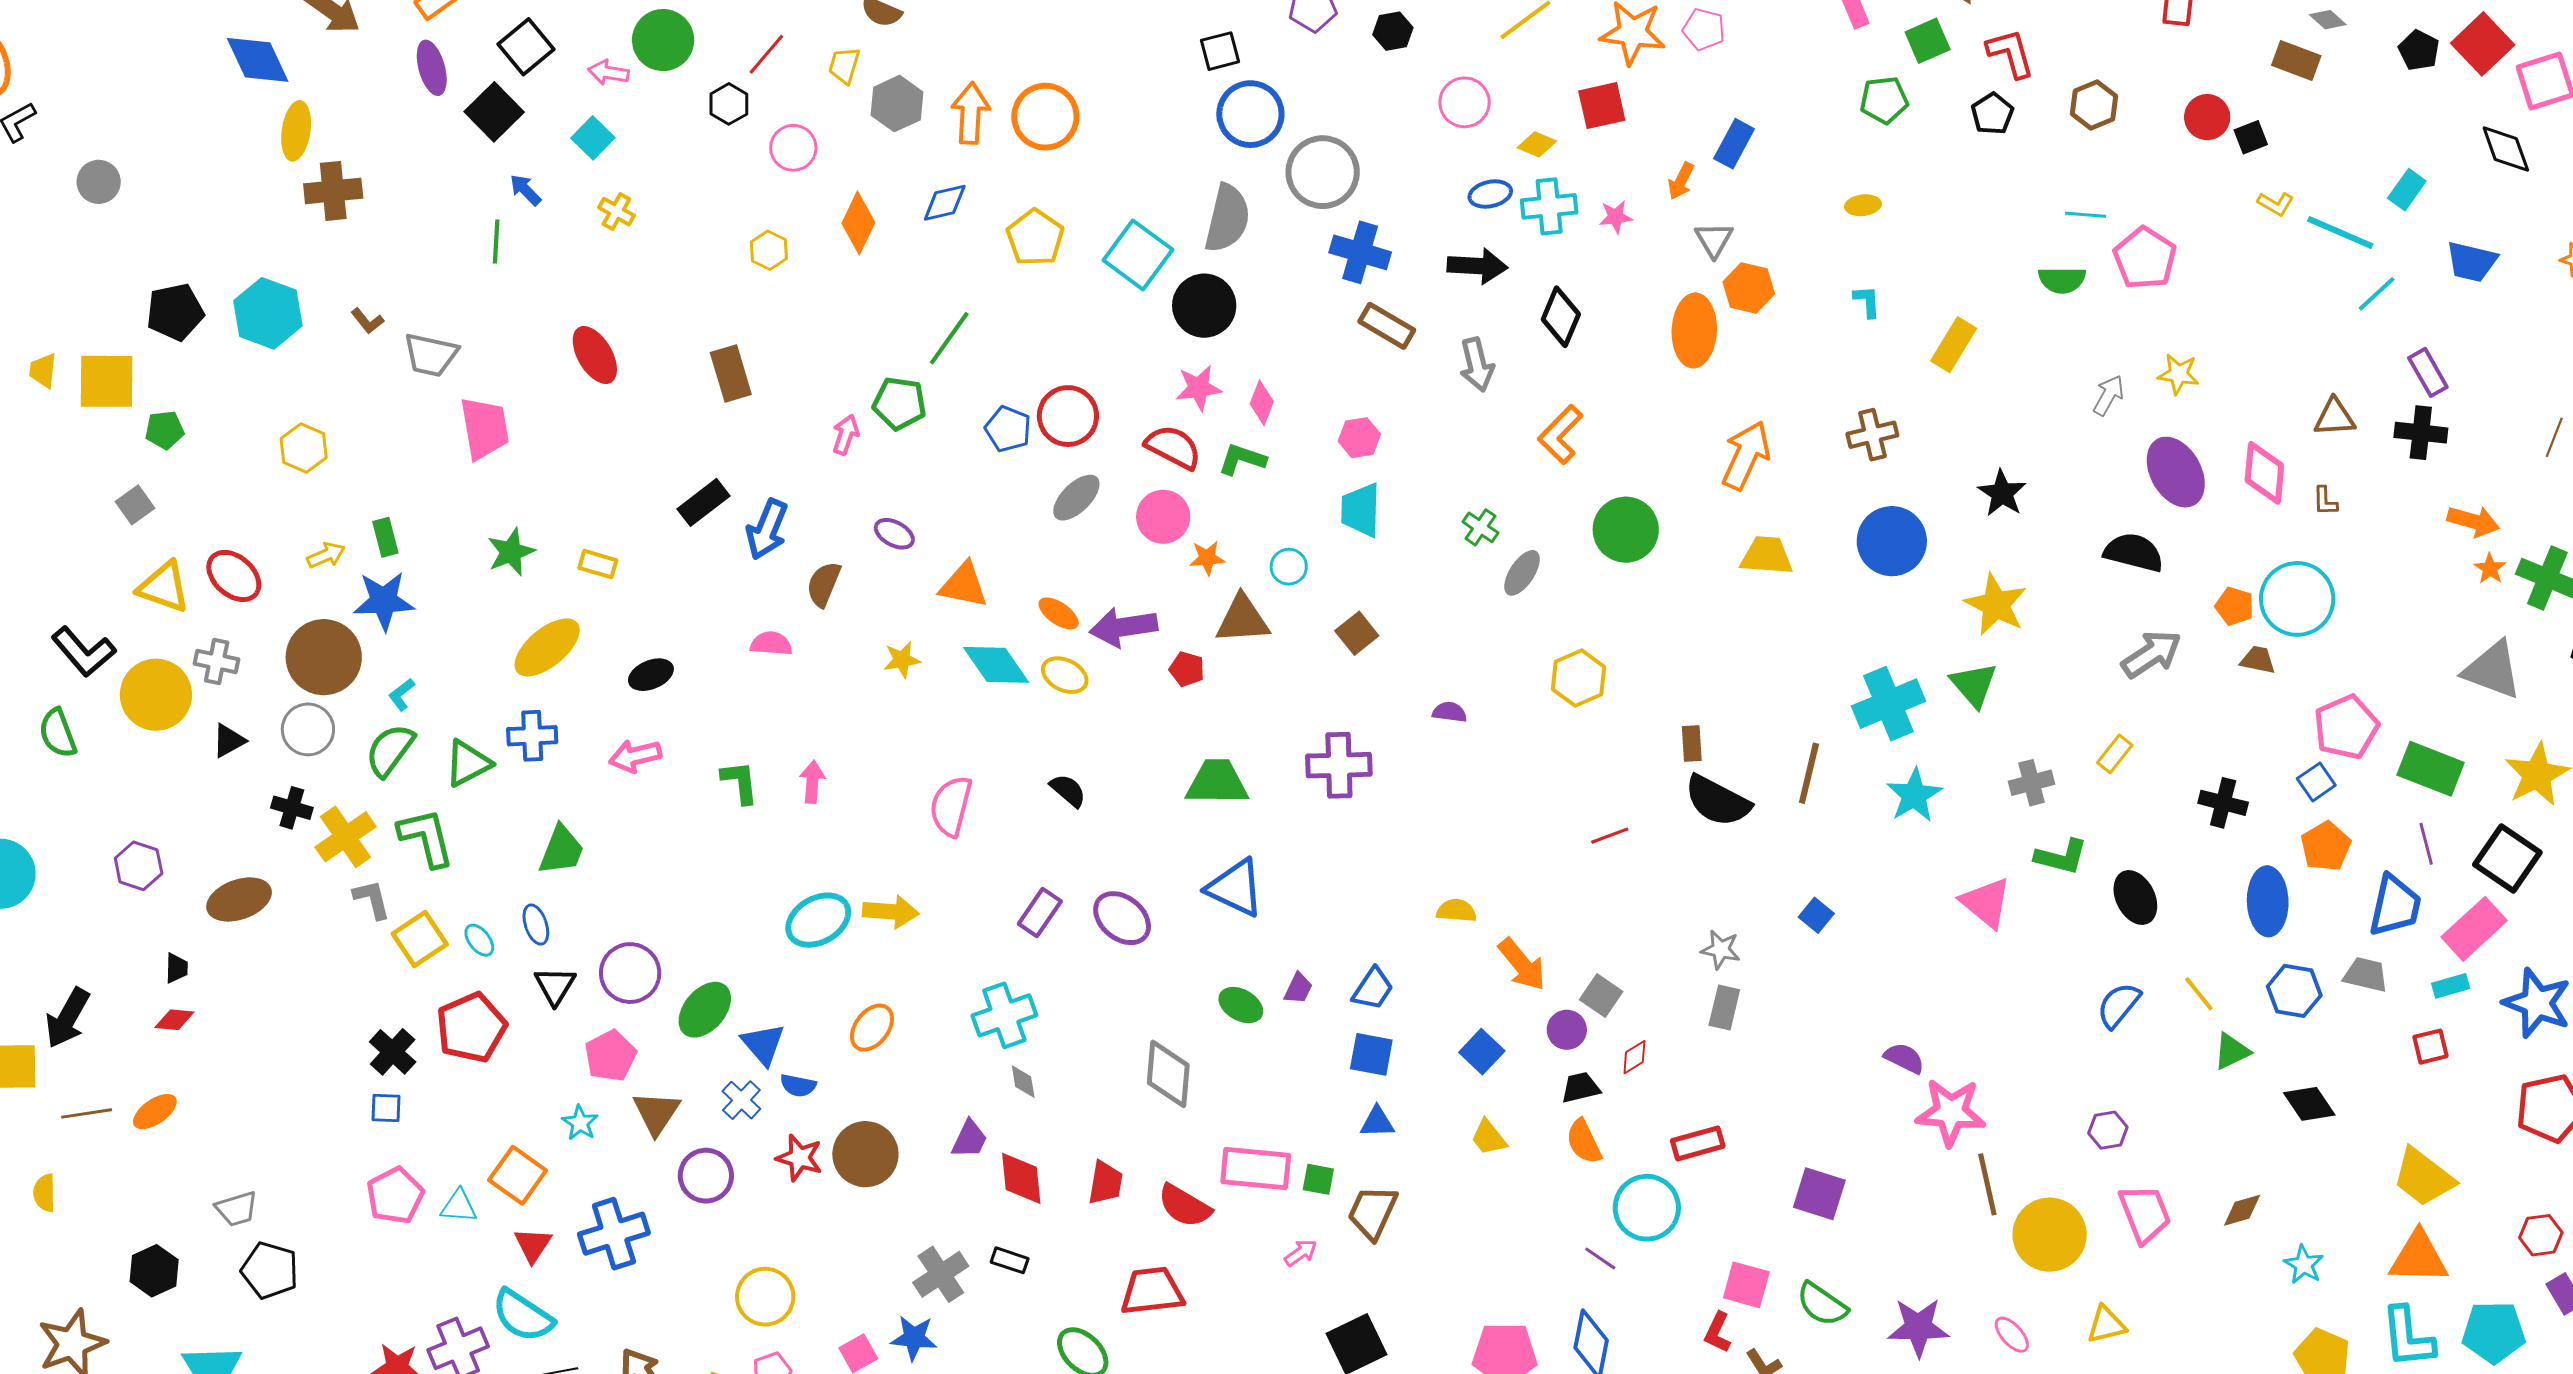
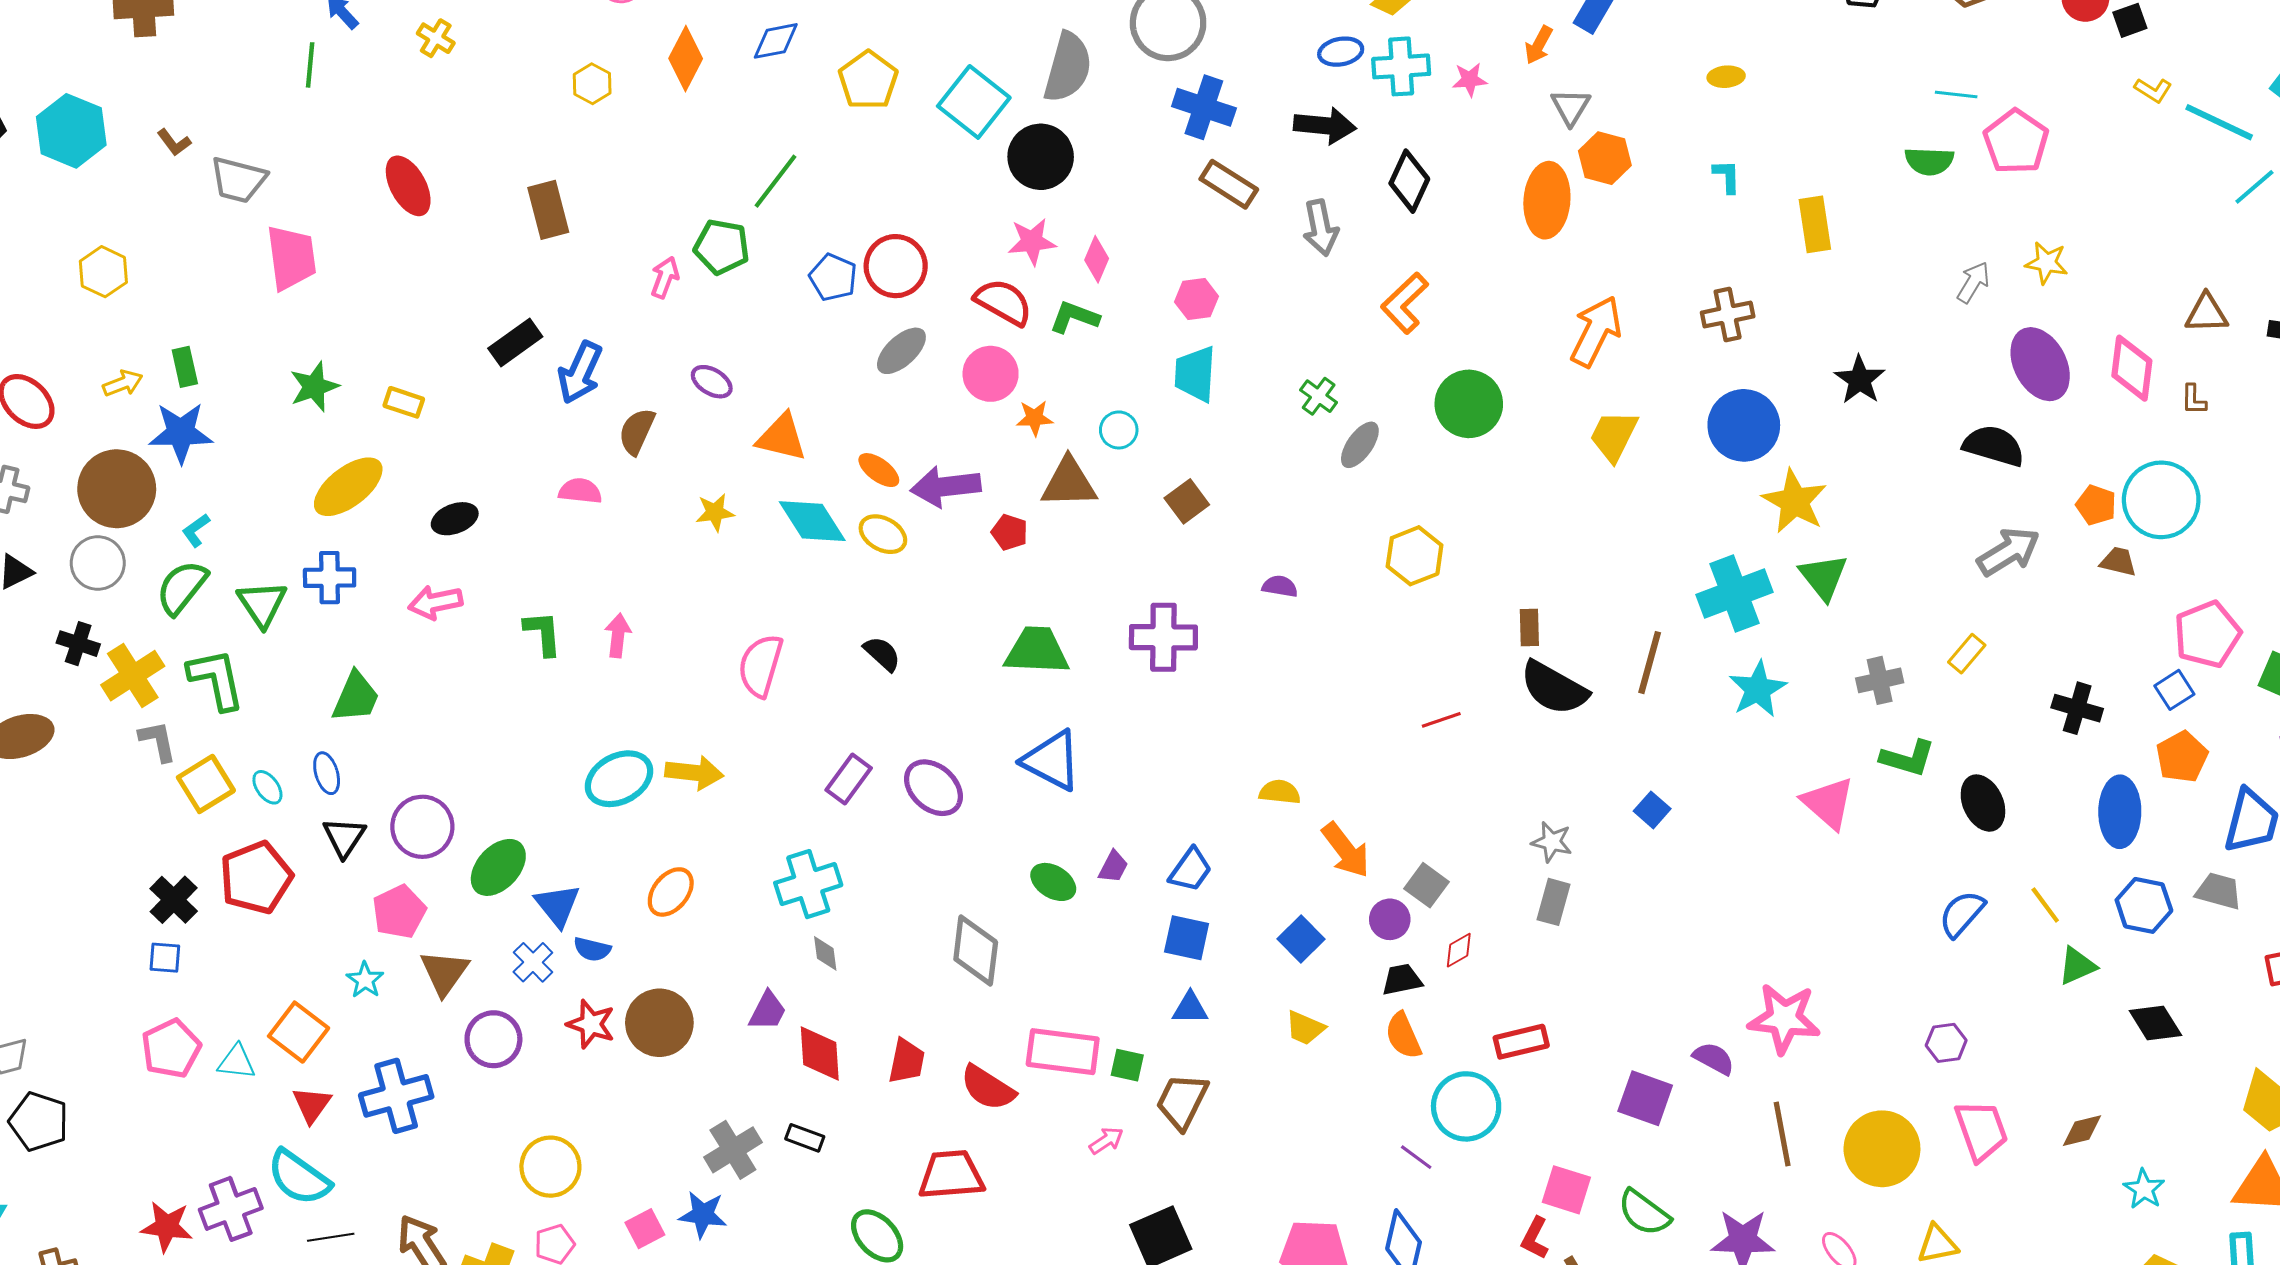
yellow rectangle: (1954, 345) -> (1815, 224), turned -42
yellow trapezoid: (1767, 556) -> (1614, 436), turned -70
yellow star: (1996, 605) -> (1795, 501), moved
green triangle: (468, 763) -> (262, 604), turned -38
purple semicircle: (1904, 1058) -> (1714, 1058), moved
yellow trapezoid: (1489, 1137) -> (1305, 1028), turned -30
brown line: (1987, 1184) -> (1782, 1134), moved

